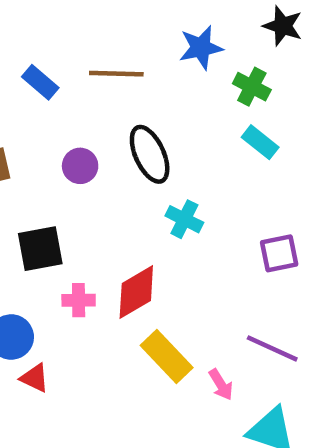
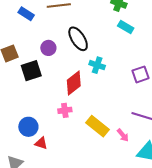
black square: (40, 249) -> (31, 71), moved
red diamond: (136, 292) -> (74, 83), moved
pink cross: (79, 300) -> (65, 110), moved

